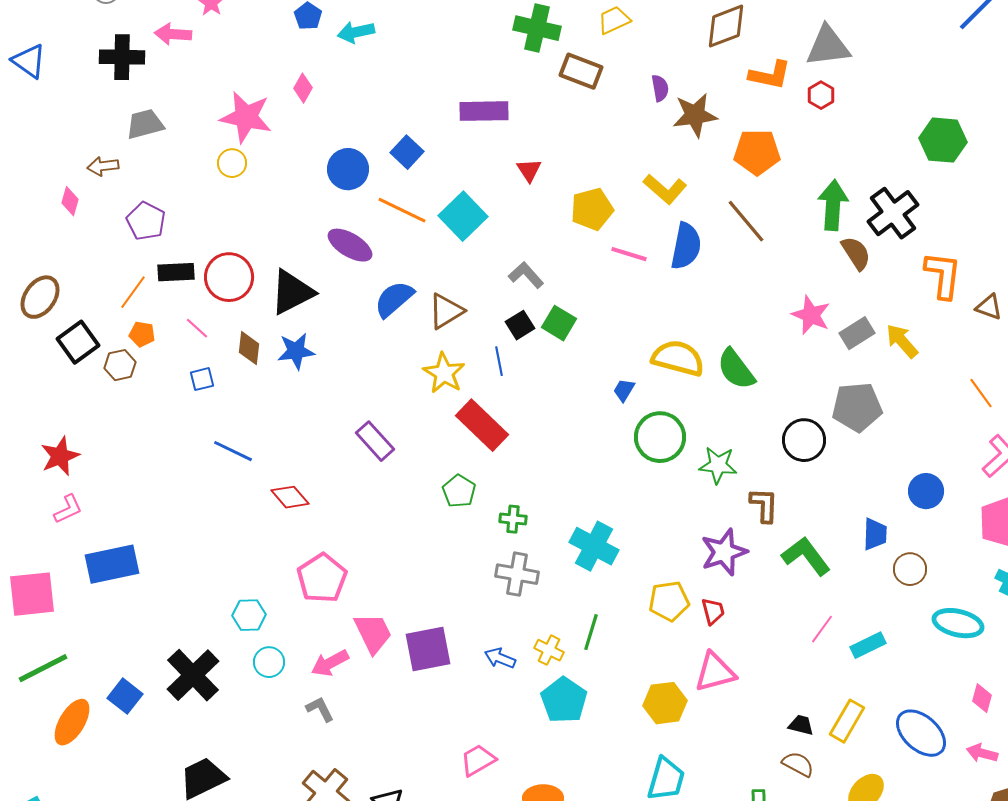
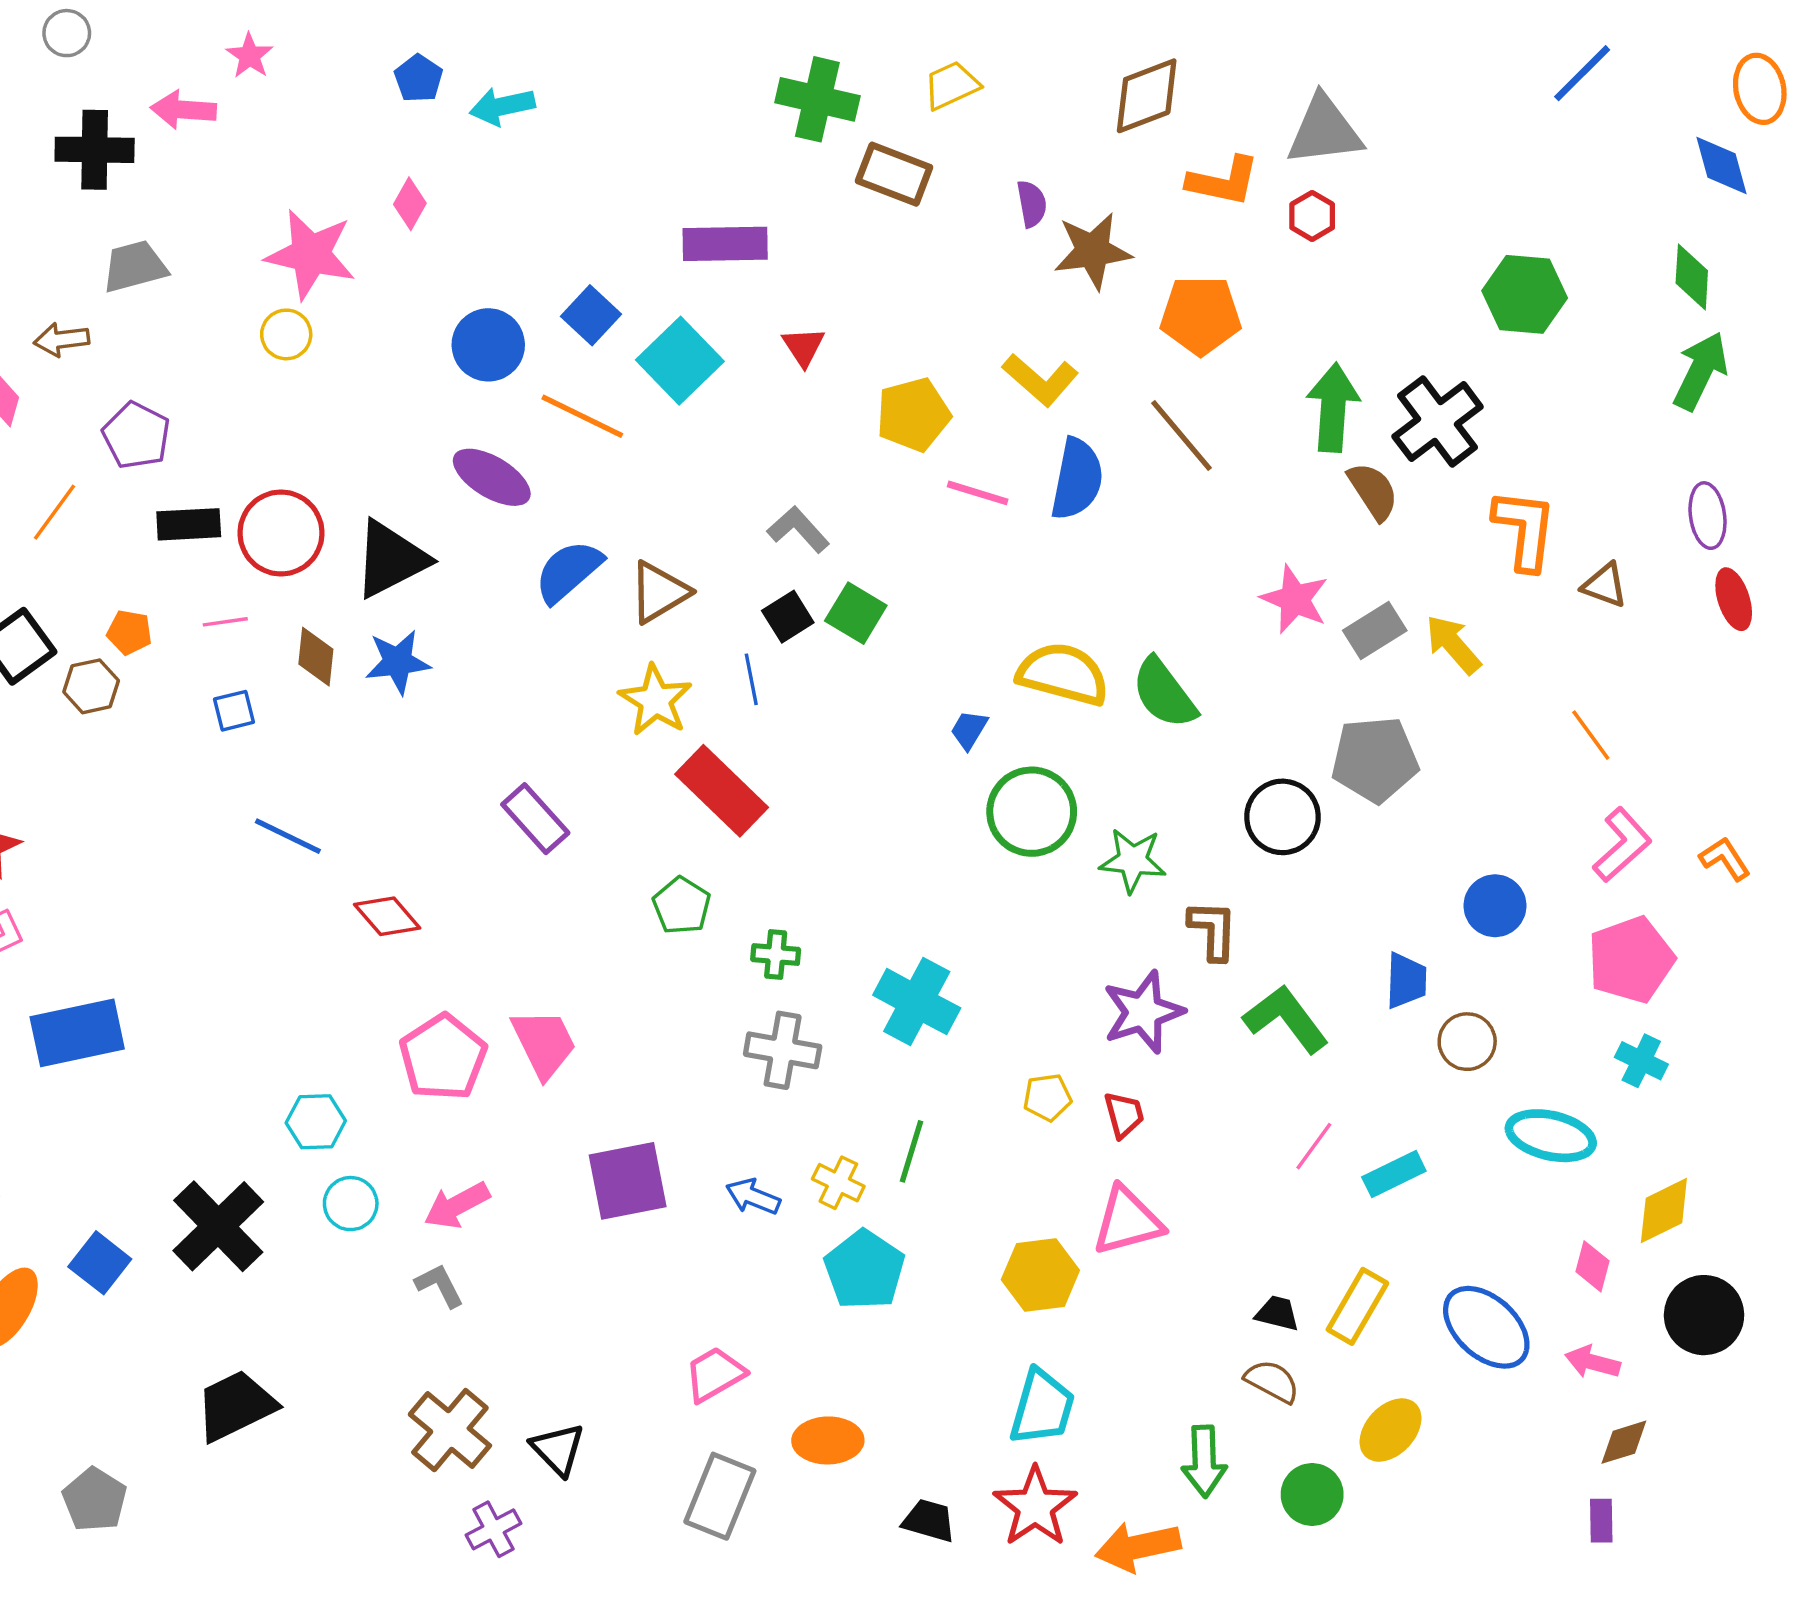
cyan square: (463, 216) -> (680, 361), moved
orange line: (133, 292) -> (55, 512), moved
pink line: (197, 328) -> (225, 622), turned -50
yellow pentagon: (669, 601) -> (1047, 1097), size x0.7
pink trapezoid: (373, 633) -> (544, 1043), moved

